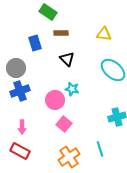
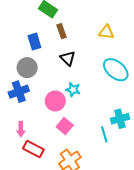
brown rectangle: (61, 33) -> (62, 31), turned 72
gray circle: (16, 68) -> (27, 68), moved
cyan line: (100, 149) -> (104, 134), moved
red rectangle: (20, 151) -> (33, 149), moved

